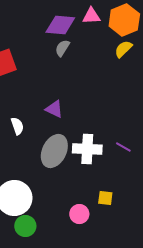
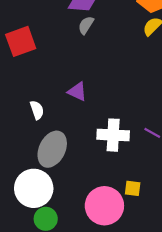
gray ellipse: (54, 151) -> (52, 149), moved
pink circle: (79, 214) -> (104, 206), size x1.8

